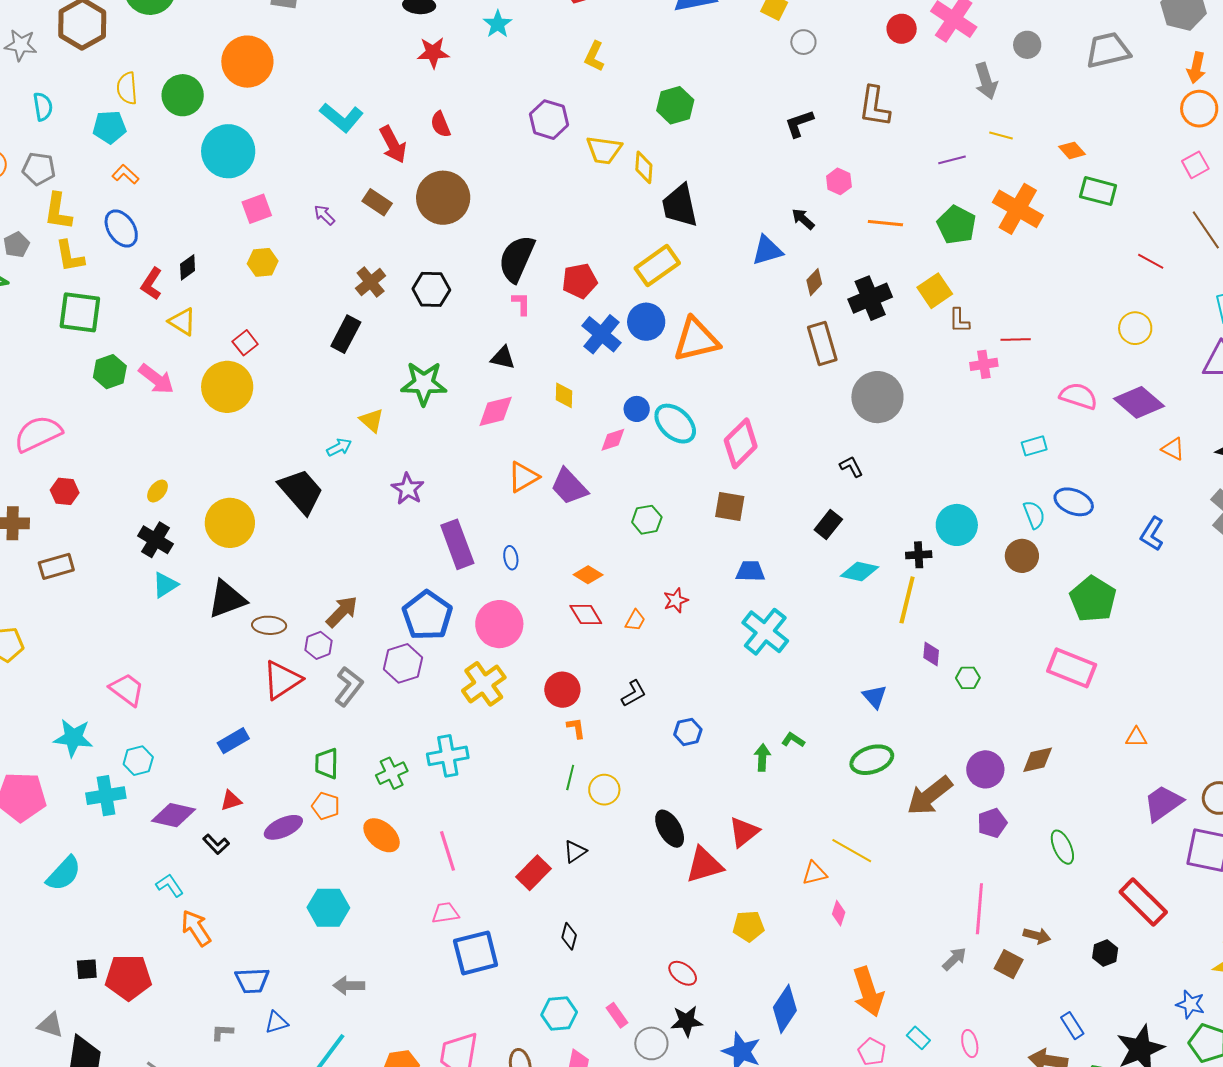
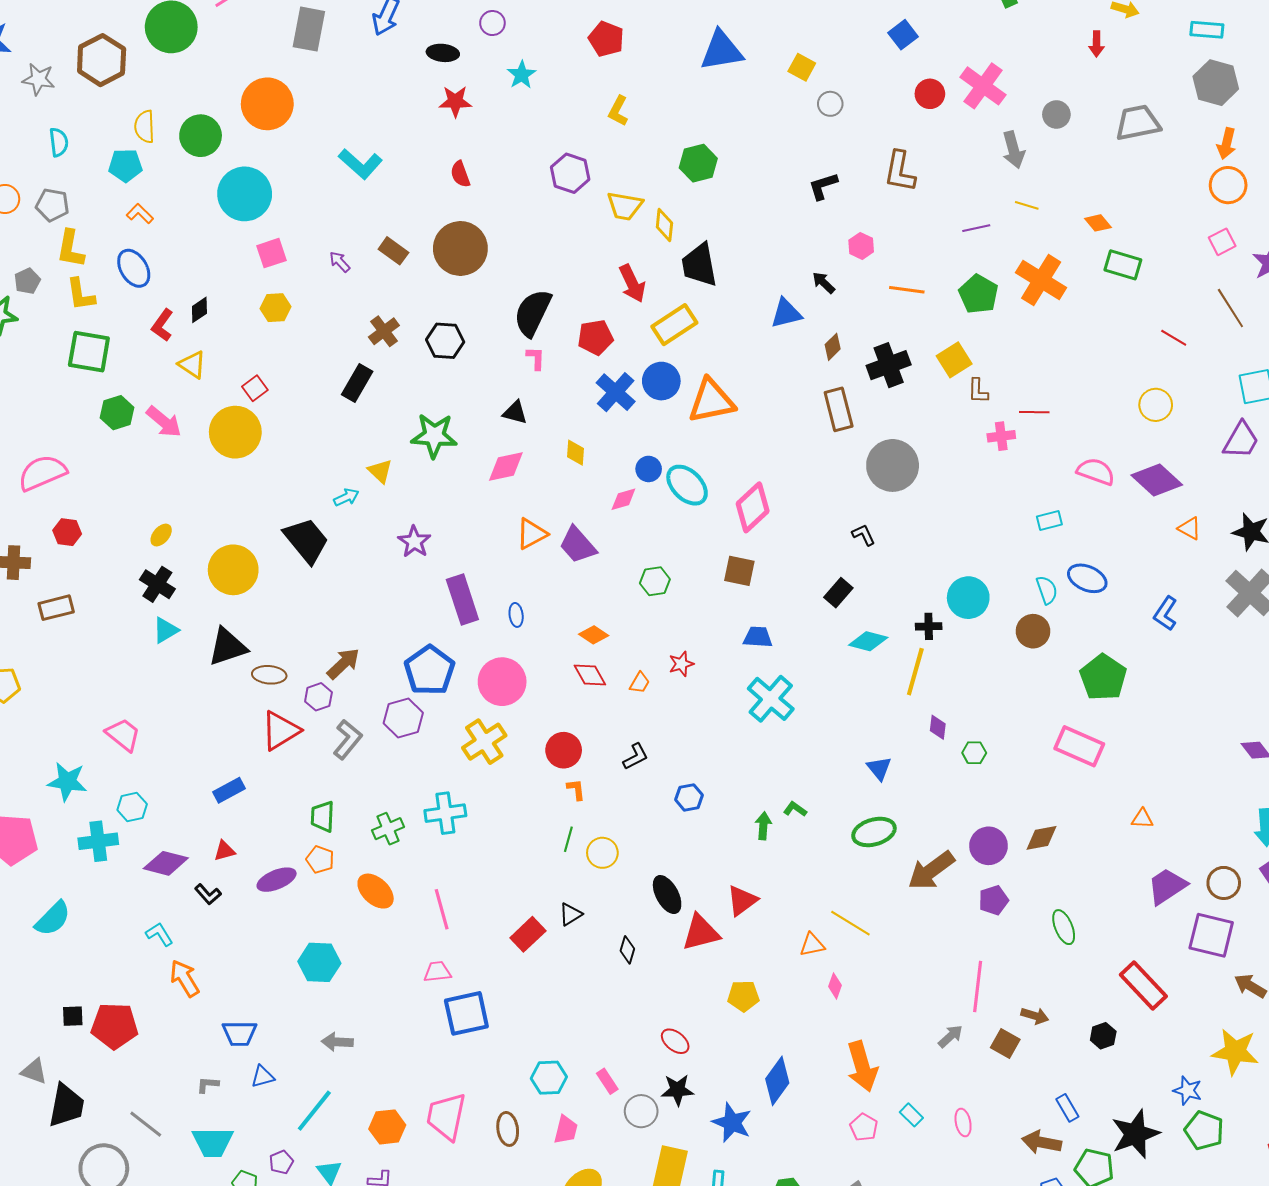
red arrow: (393, 144) -> (632, 283), moved
black diamond: (569, 936) -> (627, 950), moved

